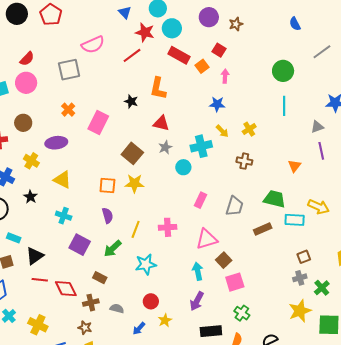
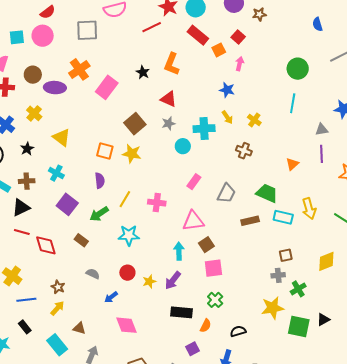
orange cross: (68, 110) -> (79, 69), size x1.5
yellow cross: (249, 129) -> (254, 120), turned -32
purple ellipse: (56, 143) -> (55, 88), moved
yellow arrow: (319, 207) -> (309, 209), turned 40
brown cross: (91, 303) -> (27, 181), moved
yellow star: (165, 320) -> (149, 281), moved

